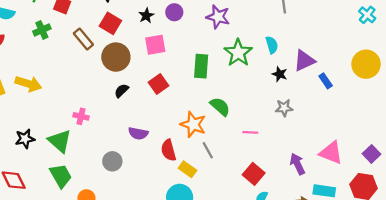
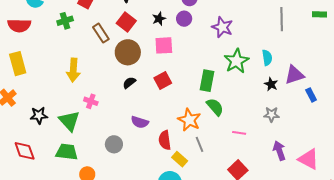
green rectangle: (201, 66) -> (207, 81), moved
yellow arrow: (28, 84) -> (73, 70), moved, turned 70
purple arrow: (297, 164) -> (279, 151), moved
green trapezoid: (61, 176) -> (67, 152), turned -60

